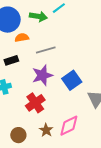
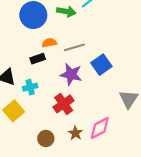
orange semicircle: (22, 38) -> (49, 43), moved
purple star: (42, 75) -> (71, 74), turned 30
blue square: (72, 80) -> (101, 65), moved

